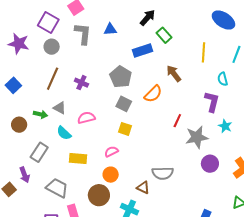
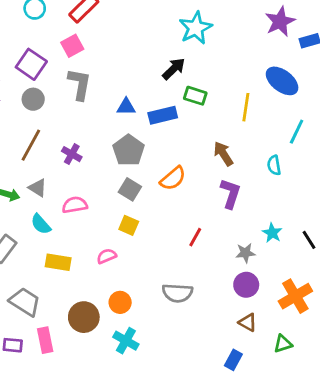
blue triangle: (110, 29) -> (126, 107), moved
green rectangle: (164, 35) -> (195, 96), turned -35
yellow line: (203, 52) -> (246, 107), moved
brown arrow: (174, 73) -> (223, 154), moved
purple L-shape: (212, 102) -> (230, 193), moved
red line: (177, 121) -> (195, 237), moved
gray star: (197, 137) -> (245, 253), moved, size x0.6
orange circle: (111, 175) -> (120, 302), moved
brown triangle: (143, 188) -> (248, 322), moved

